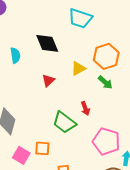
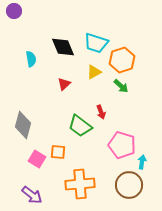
cyan trapezoid: (80, 18) -> (96, 43), moved

